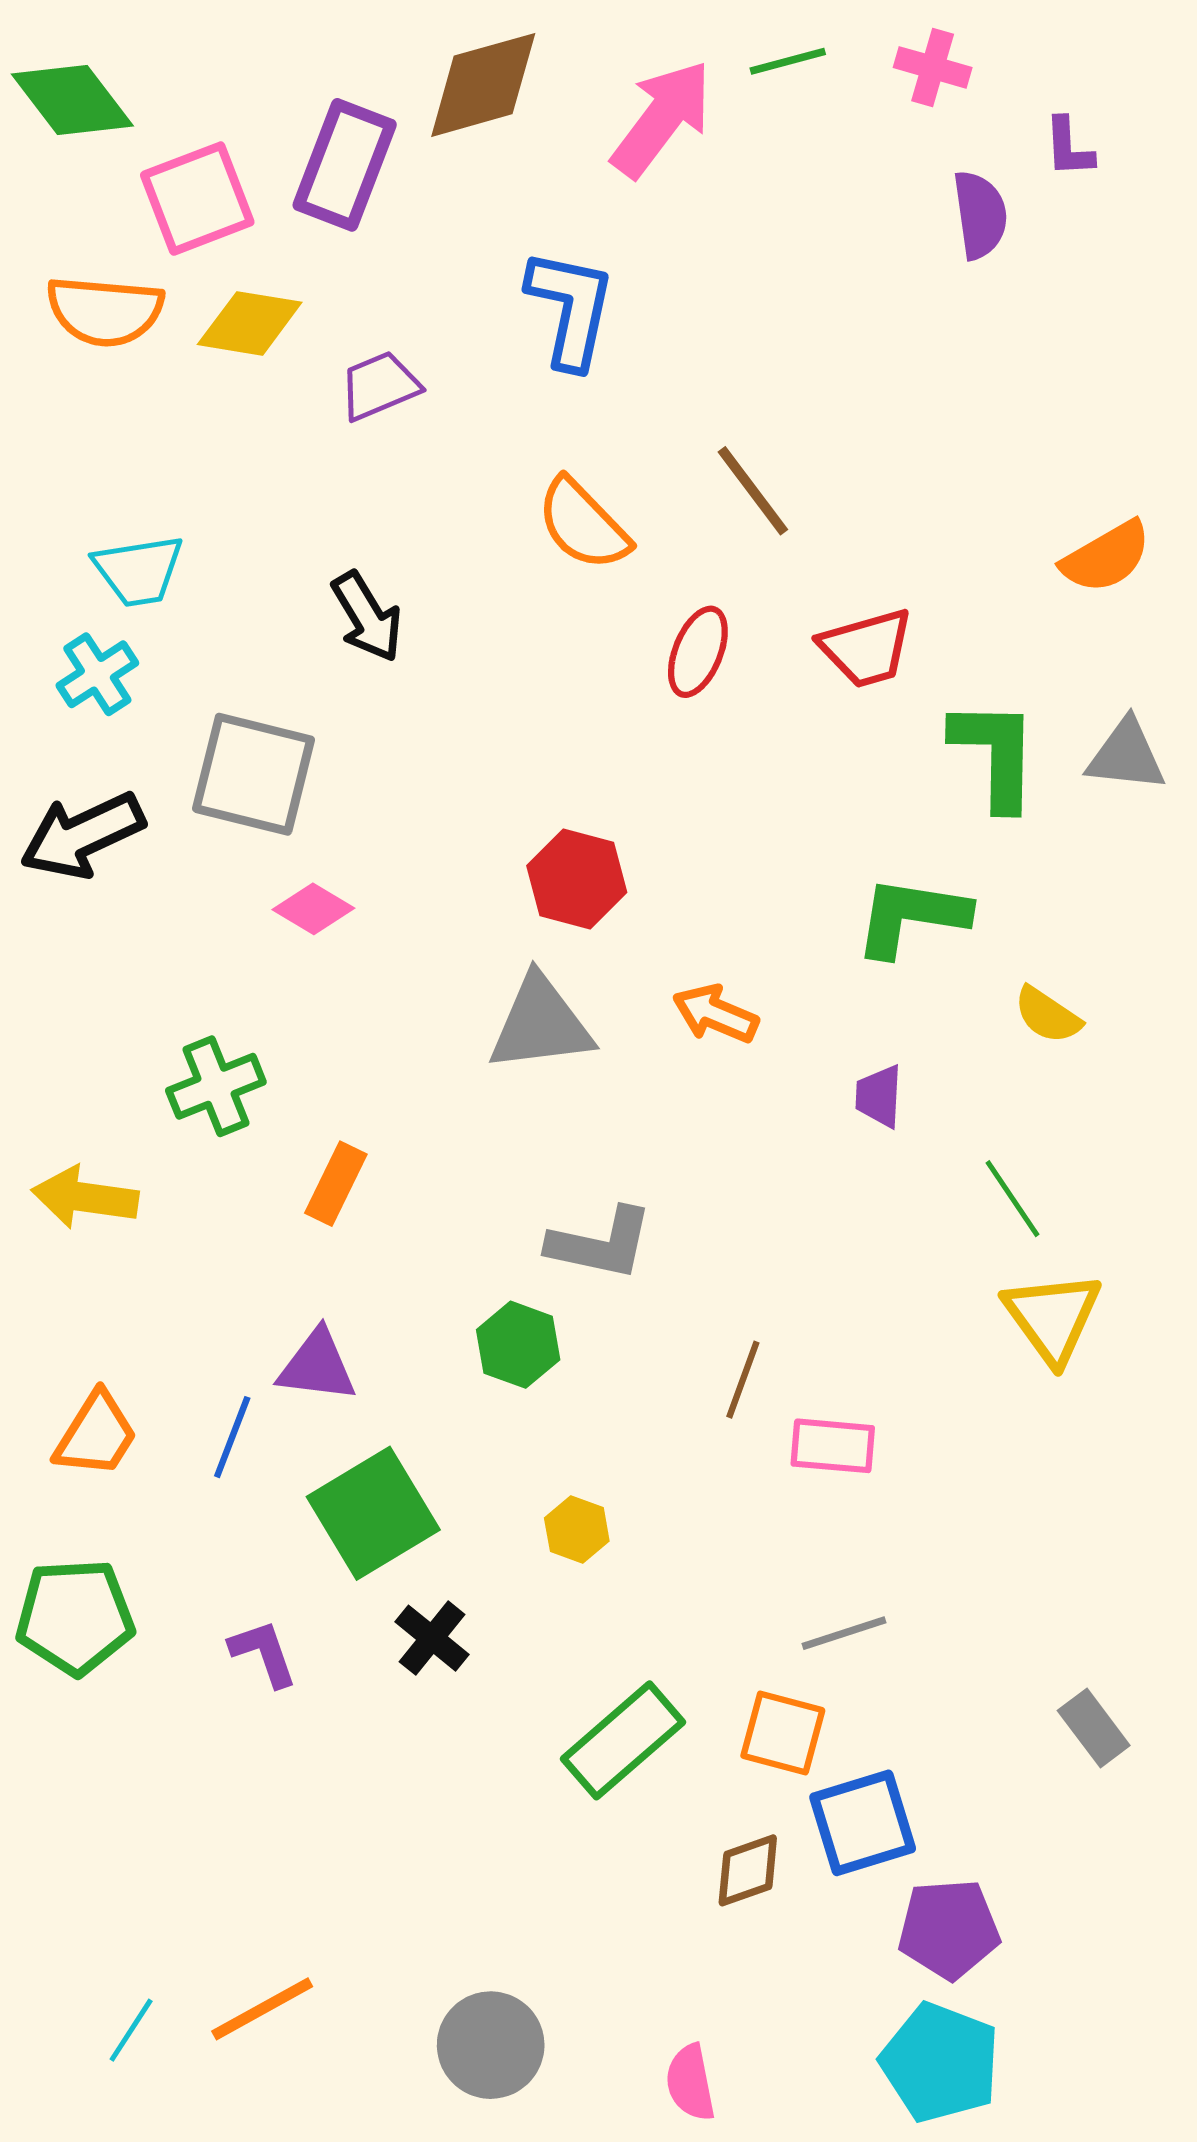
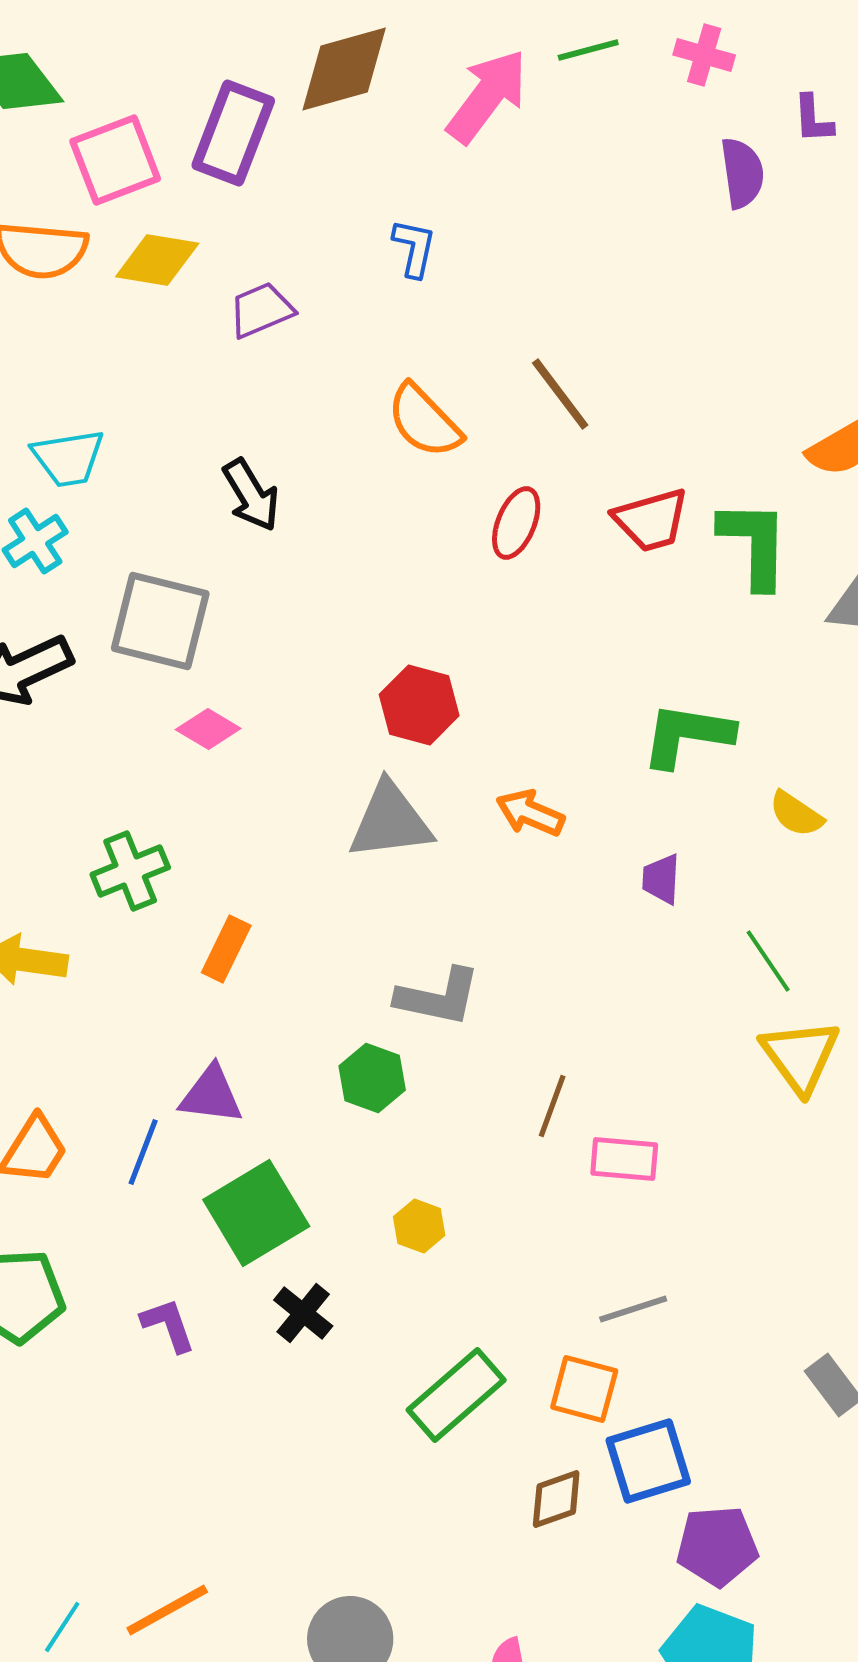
blue L-shape: (571, 308) -> (414, 248), size x0.6
green L-shape: (995, 754) -> (754, 544), moved

